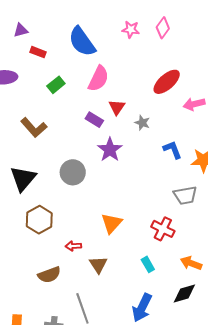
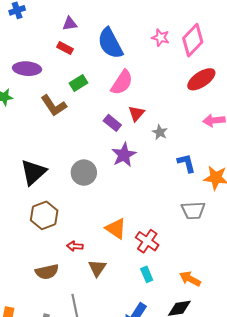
pink diamond: (163, 28) -> (193, 40), size x1.5
purple triangle: (21, 30) -> (70, 24), moved
red ellipse: (167, 82) -> (201, 79), moved
brown L-shape: (34, 127) -> (54, 106), moved
orange triangle: (111, 223) -> (116, 229), turned -45
red cross: (163, 229) -> (147, 241), moved

